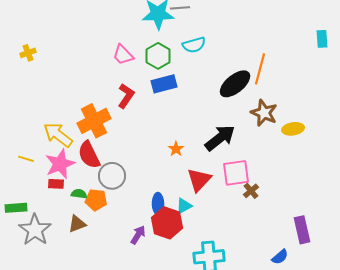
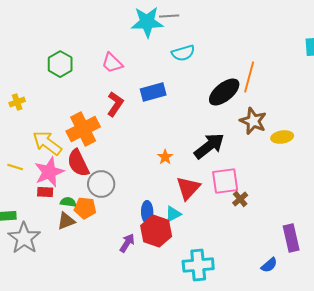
yellow cross: (28, 53) -> (17, 102), moved
green hexagon: (158, 56) -> (60, 64), moved
brown triangle: (77, 224) -> (66, 221), moved

